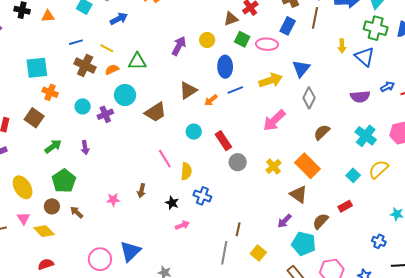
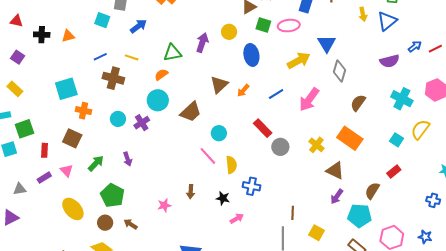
blue triangle: (365, 57) -> (387, 21), turned 50
green triangle: (137, 61) -> (172, 53), moved
orange semicircle: (112, 70) -> (161, 75), moved
blue line: (235, 90) -> (276, 94), moved
cyan circle: (194, 132) -> (219, 133), moved
brown triangle: (298, 194) -> (335, 171), moved
pink triangle: (23, 218) -> (67, 170), moved

